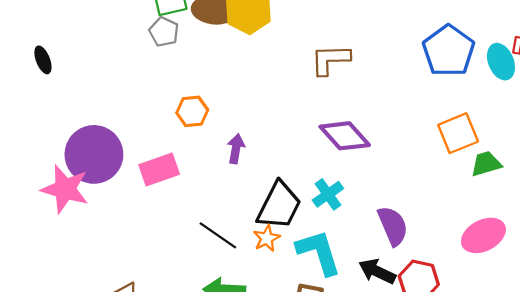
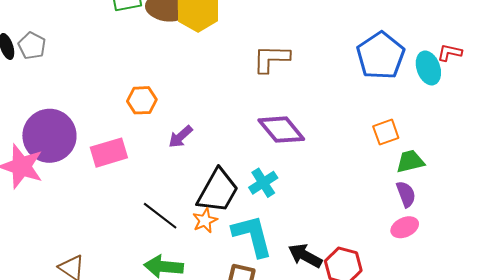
gray pentagon: (164, 32) -> (32, 46), moved
orange square: (458, 133) -> (386, 132), size x0.7
purple arrow: (236, 149) -> (180, 137), turned -144
purple semicircle: (393, 226) -> (406, 194), moved, size x0.7
pink ellipse: (483, 235) -> (405, 227), size x0.7

